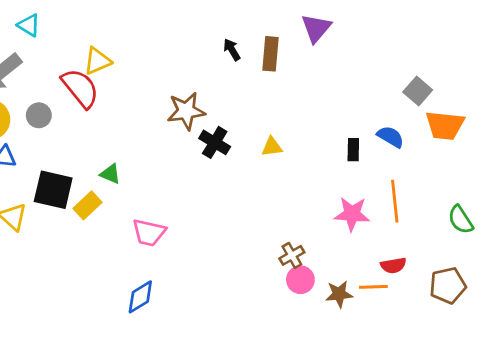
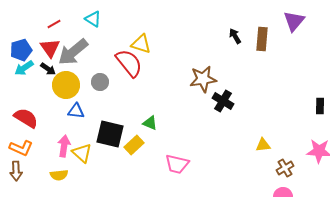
yellow triangle: (97, 61) -> (141, 44), turned 40
yellow triangle: (272, 147) -> (263, 145), moved
brown cross: (292, 255) -> (285, 168), moved

